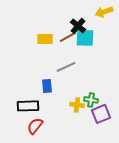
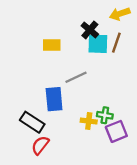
brown line: (68, 37) -> (116, 43), moved, turned -42
blue rectangle: (47, 86) -> (54, 99), size x1.5
black rectangle: (28, 106) -> (32, 122), turned 35

